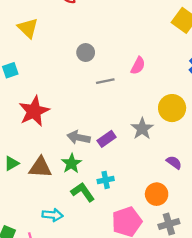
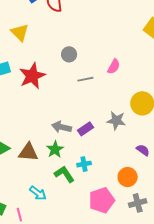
red star: (34, 111) -> (32, 76), moved
gray star: (142, 129) -> (116, 121), turned -30
cyan arrow: (53, 215) -> (38, 193), turned 30

